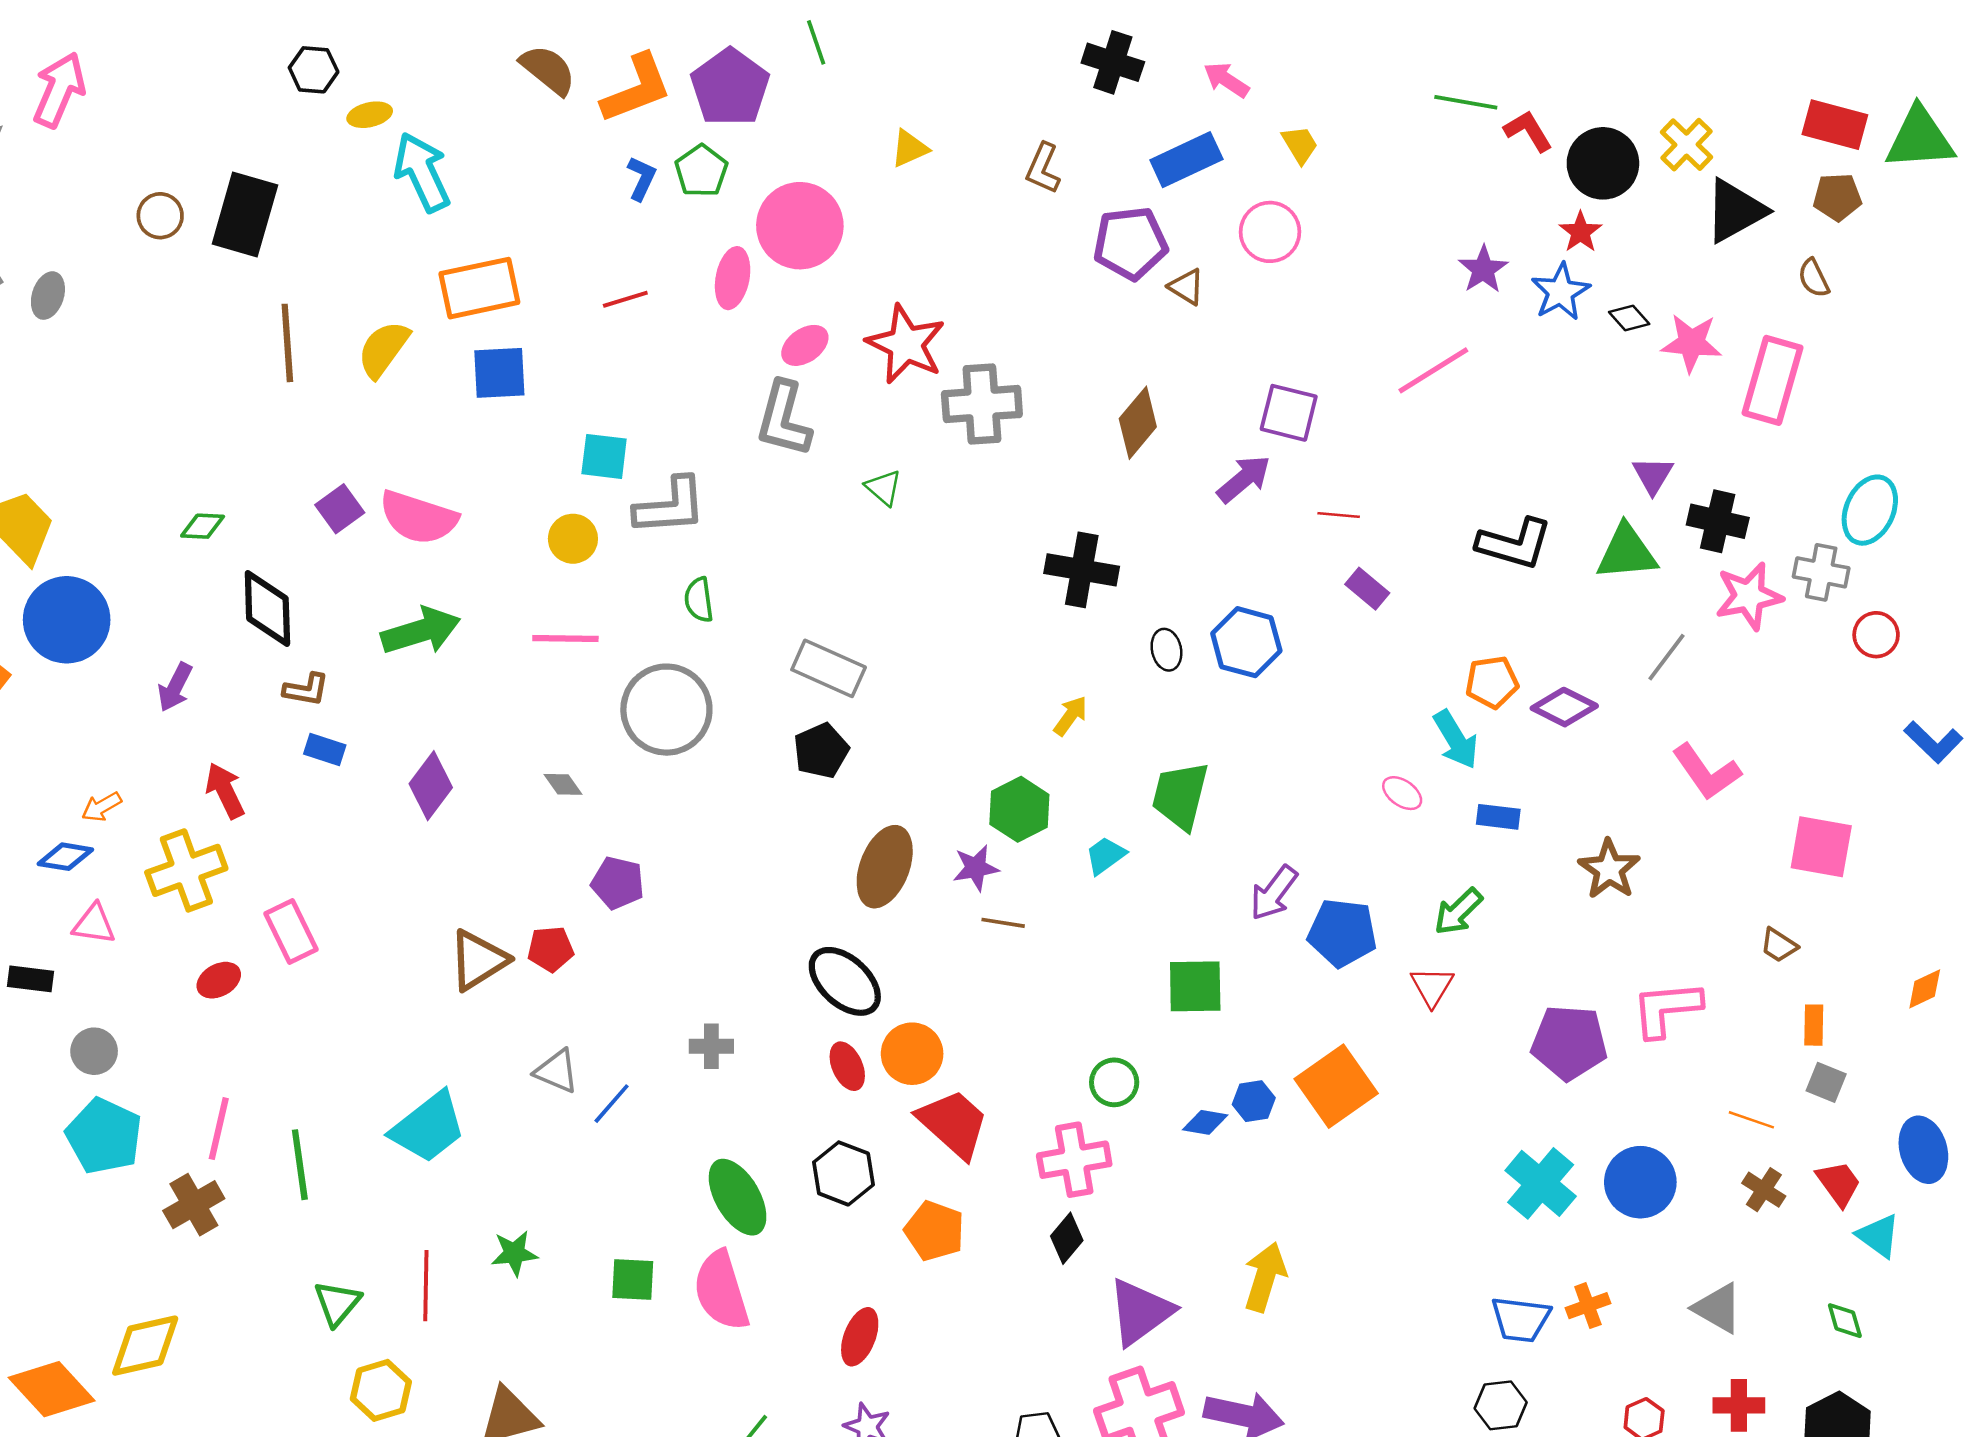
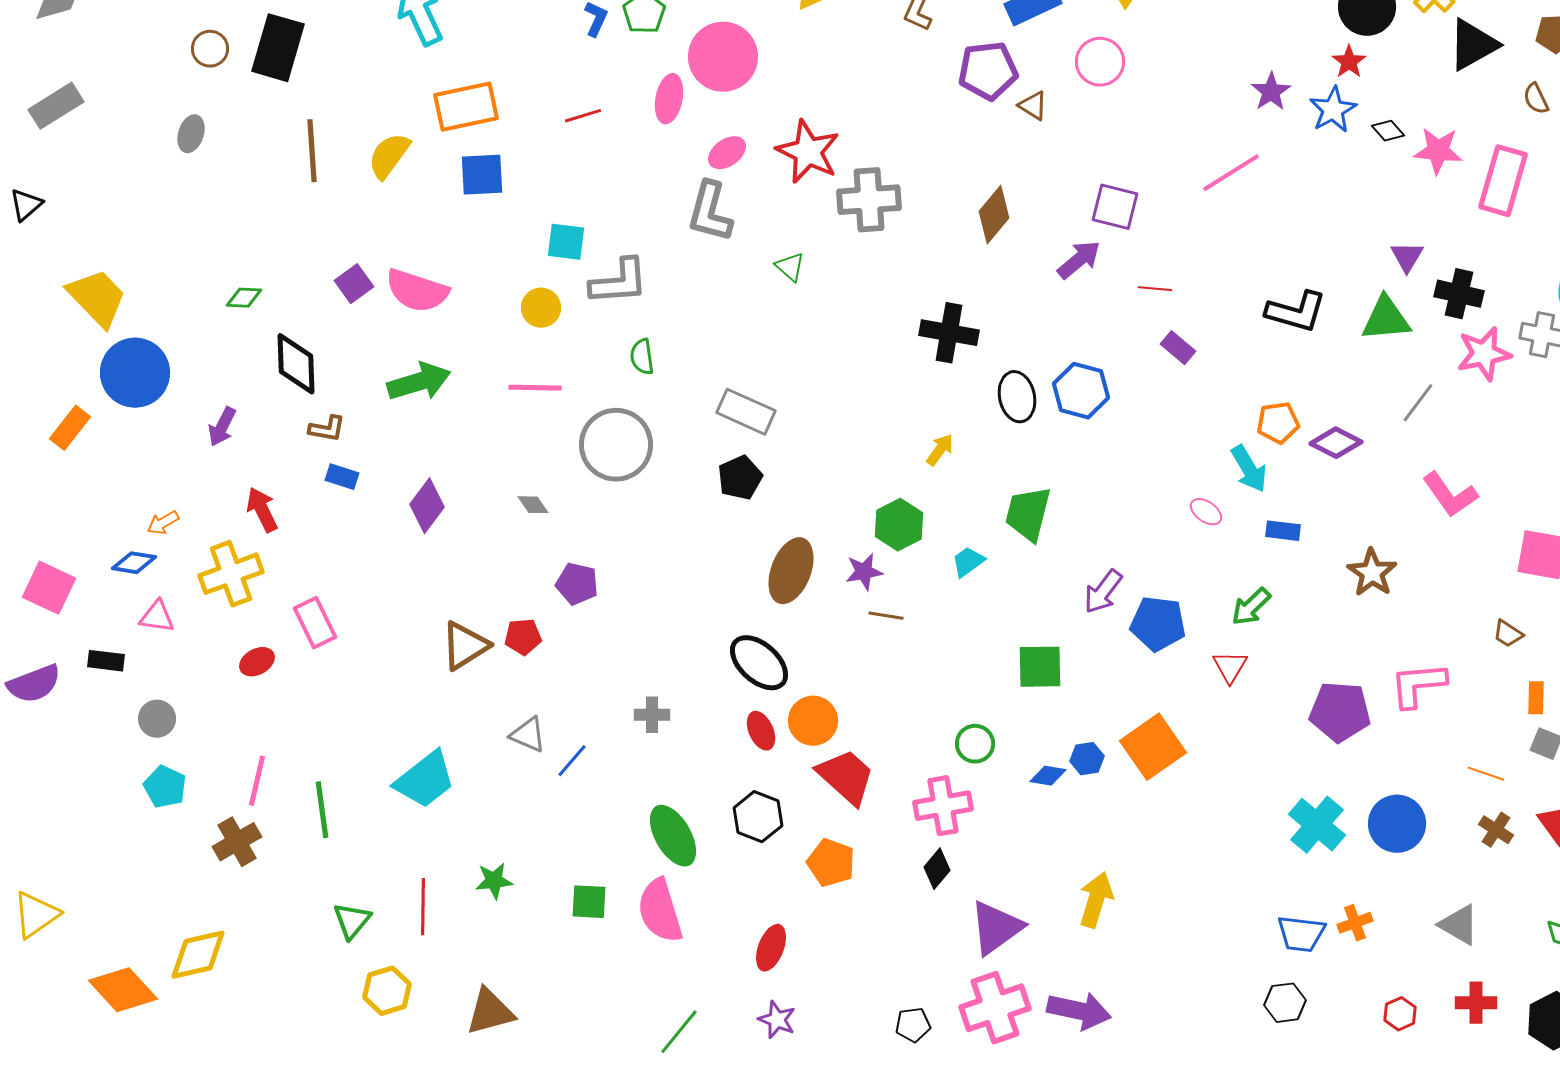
gray ellipse: (48, 296) -> (191, 134), moved
black ellipse: (1166, 650) -> (1017, 397), size x1.5
cyan pentagon: (104, 1136) -> (165, 787), size x0.7

